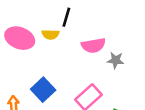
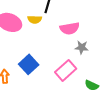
gray star: (116, 60) -> (82, 47), moved

